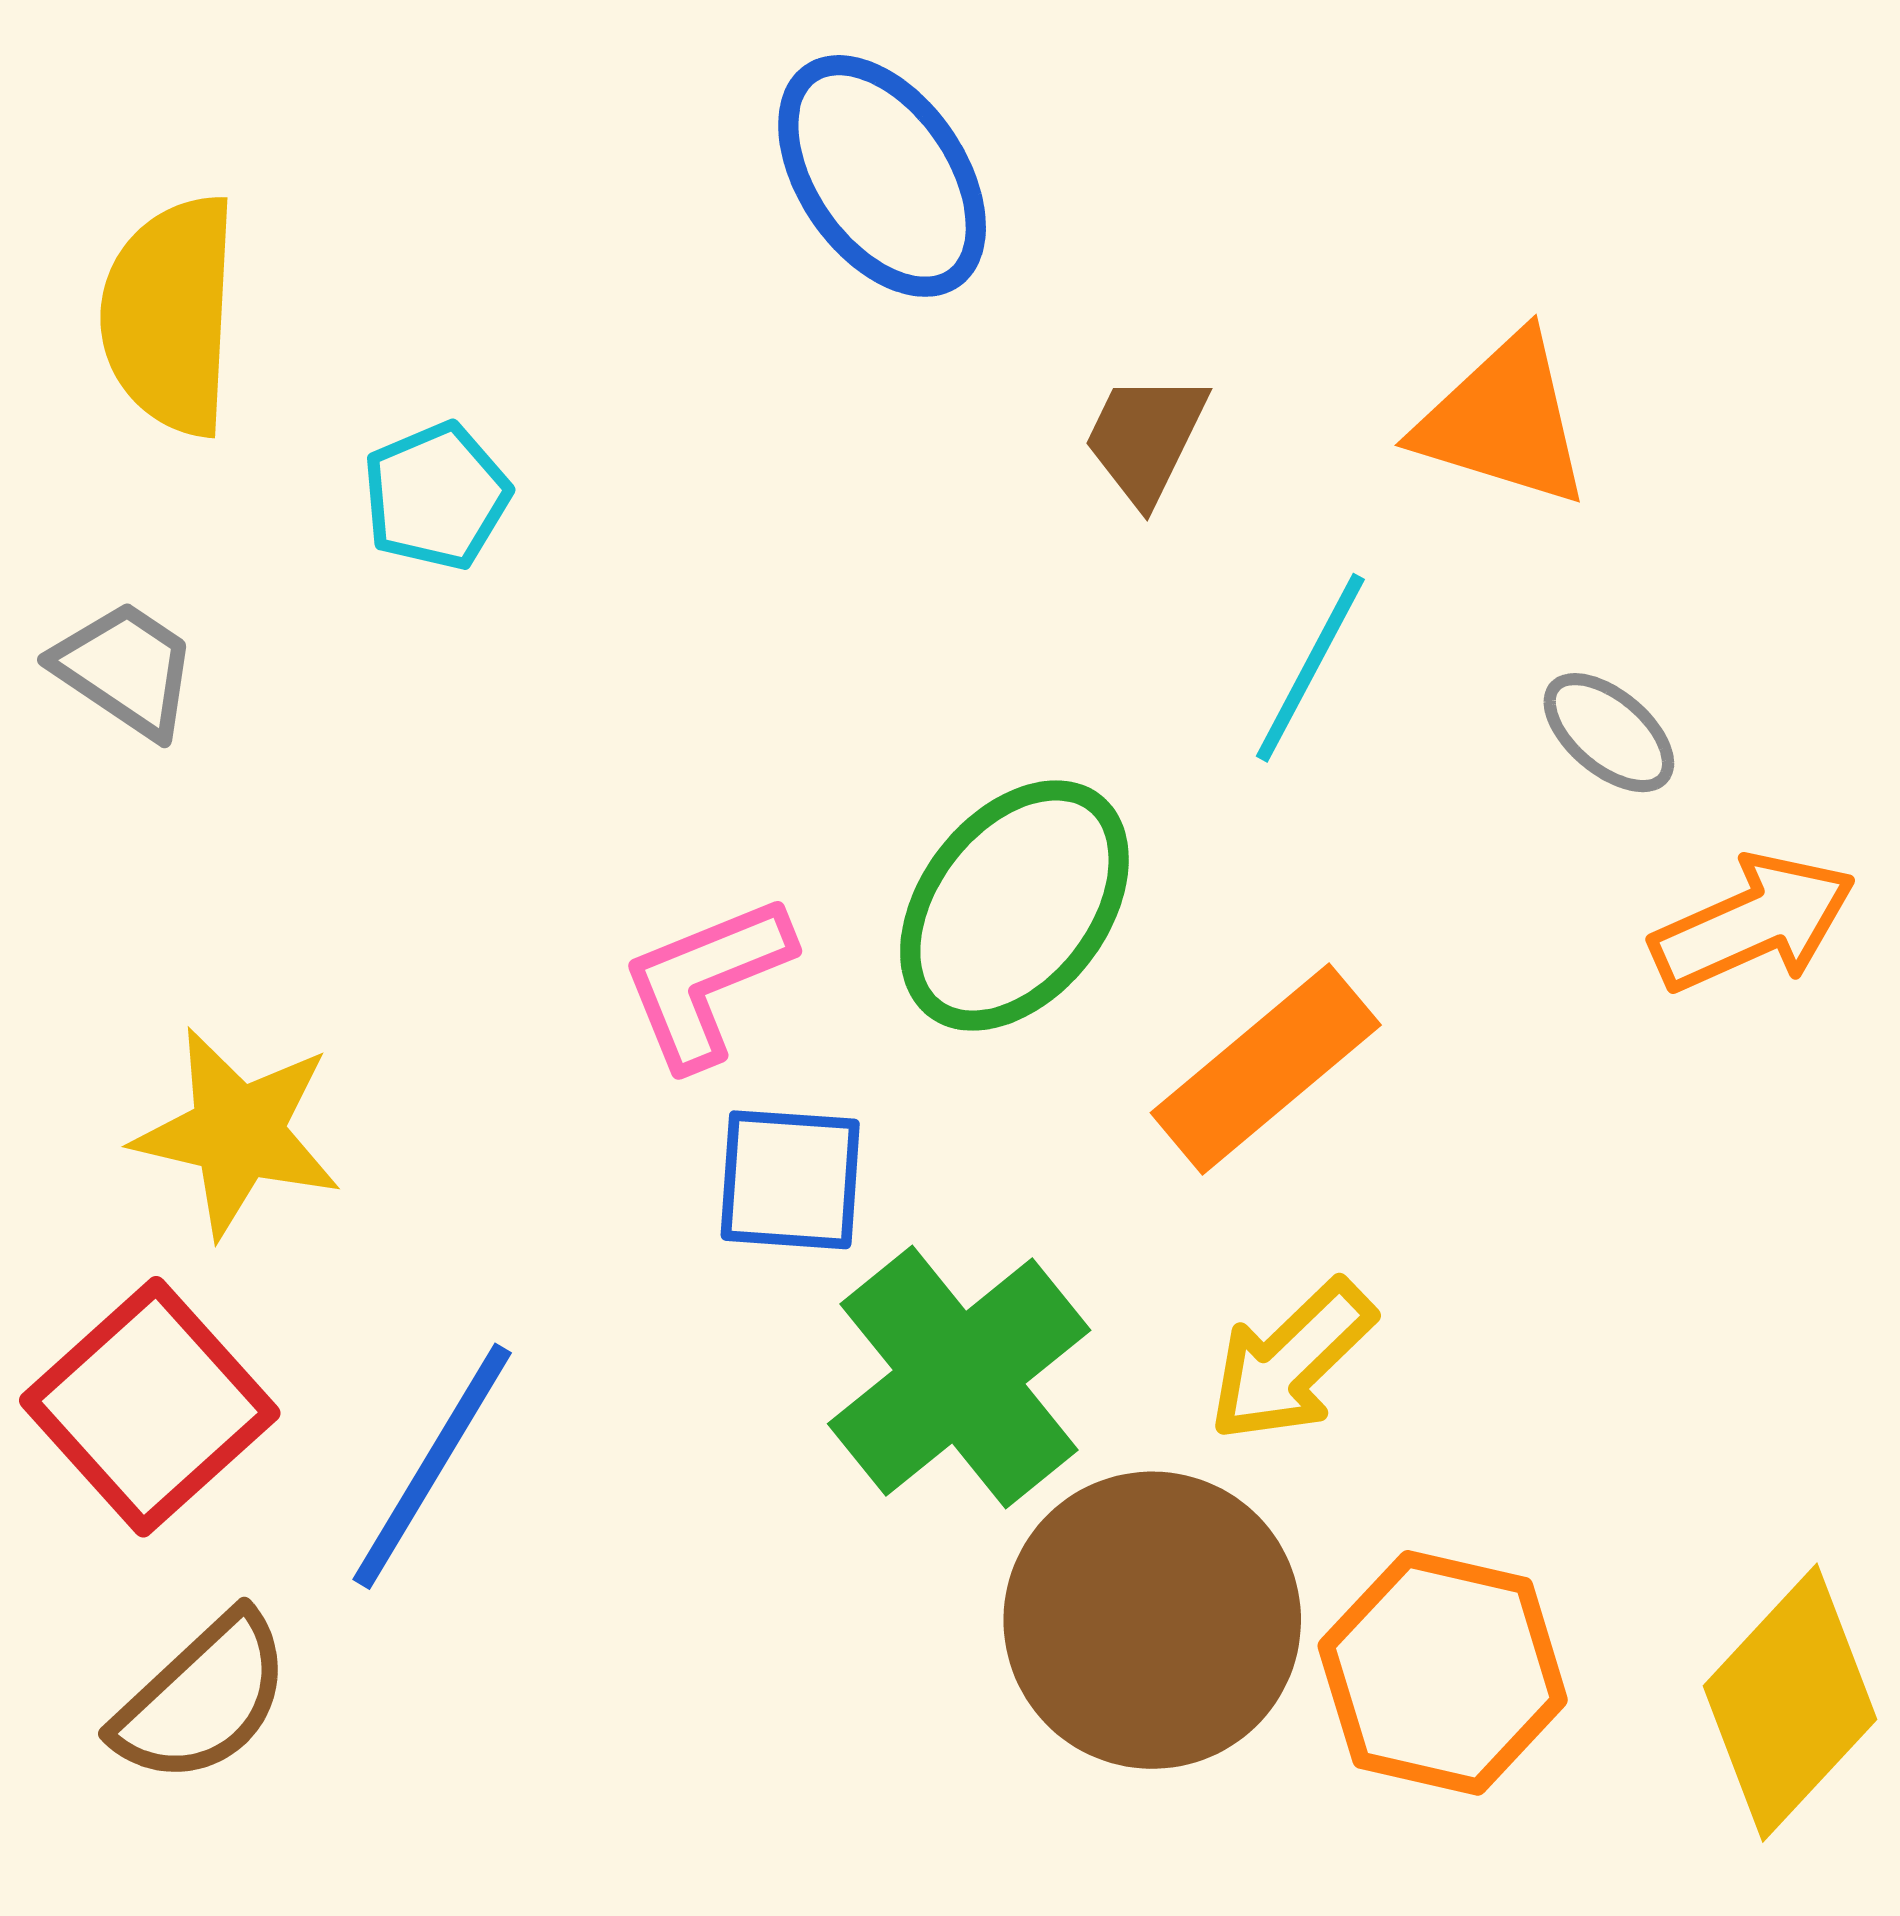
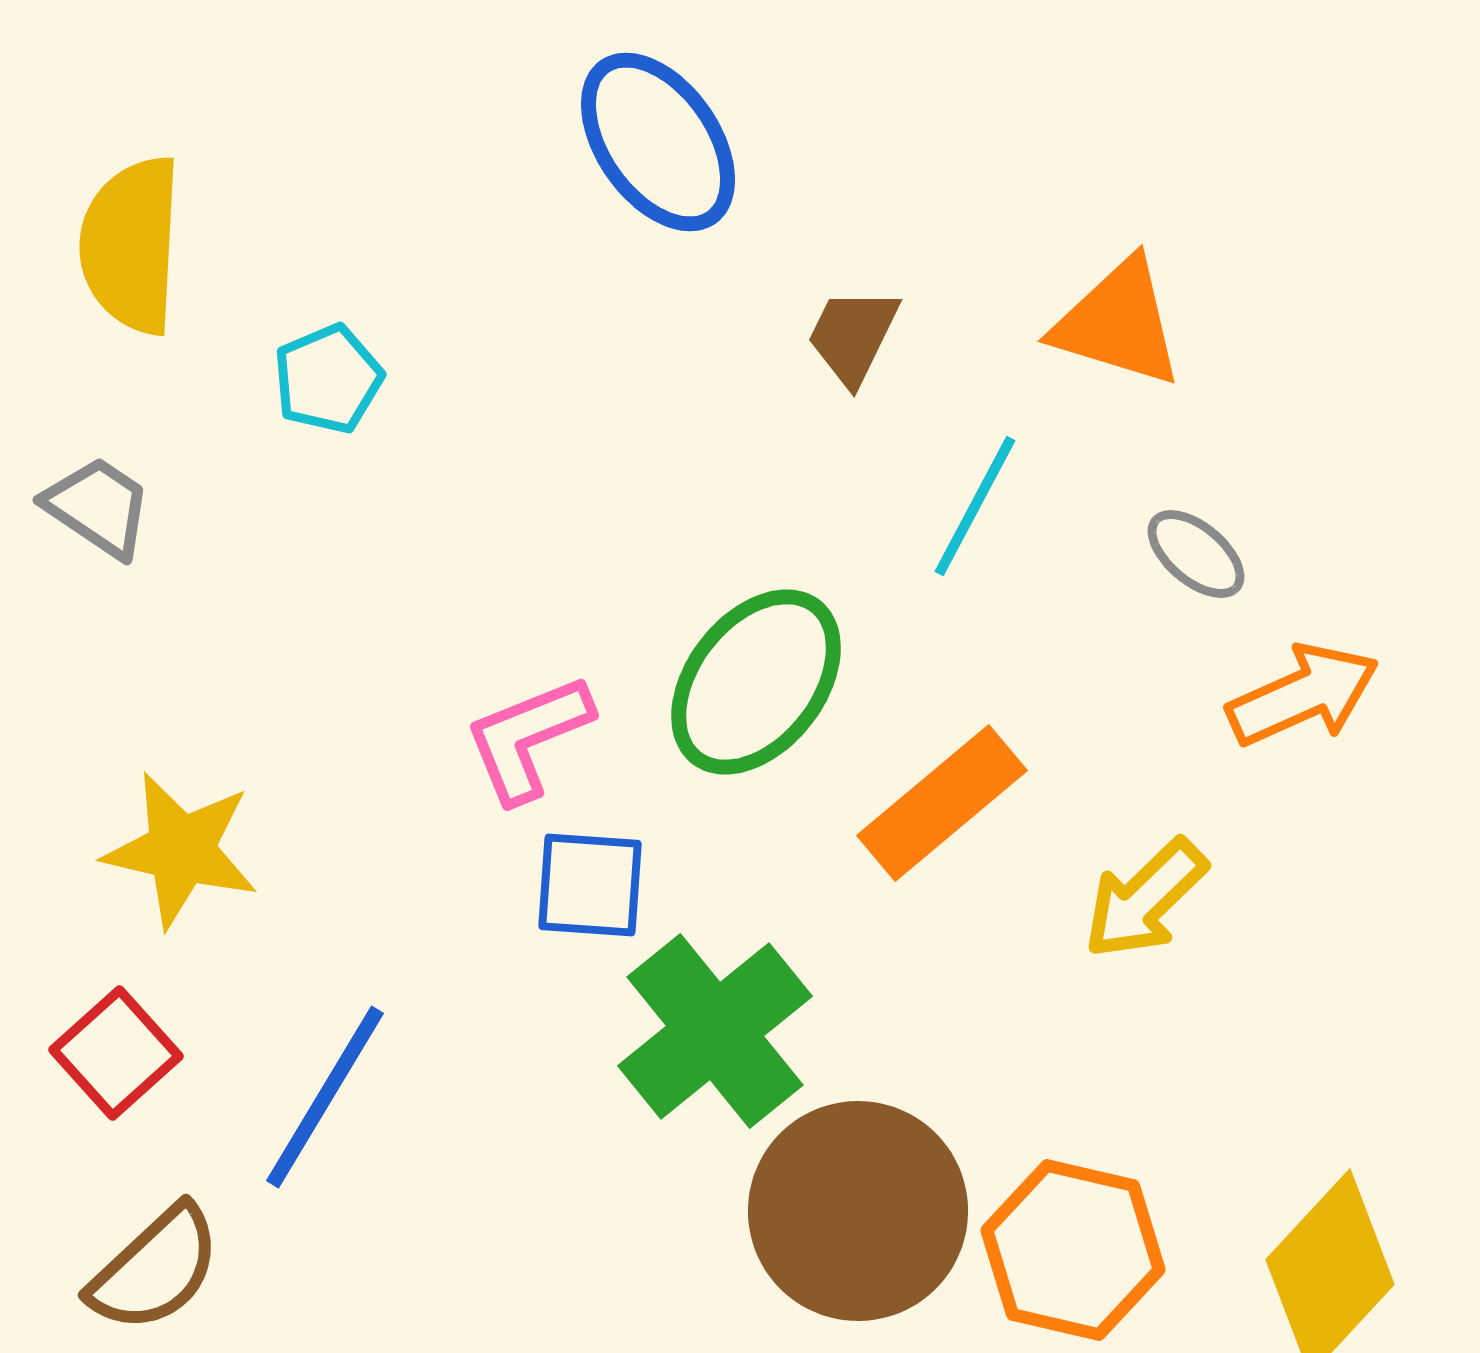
yellow arrow: (1291, 1361) -> (1145, 899), moved
red square: (150, 1407) -> (116, 1053), size x0.7

